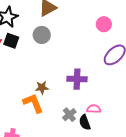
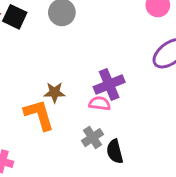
purple cross: (77, 79) -> (109, 84), turned -30
pink semicircle: (94, 109) -> (100, 103), moved

